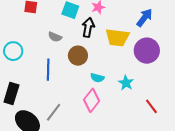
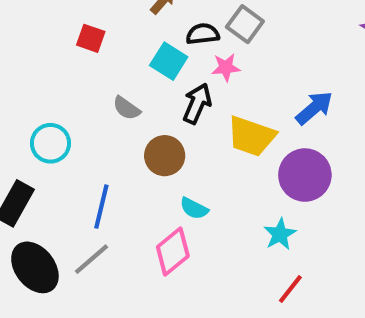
cyan circle: (13, 51) -> (50, 143), moved
blue line: (48, 70) -> (101, 207), moved
cyan star: (126, 83) -> (280, 234), moved
red line: (151, 106) -> (290, 289), turned 63

